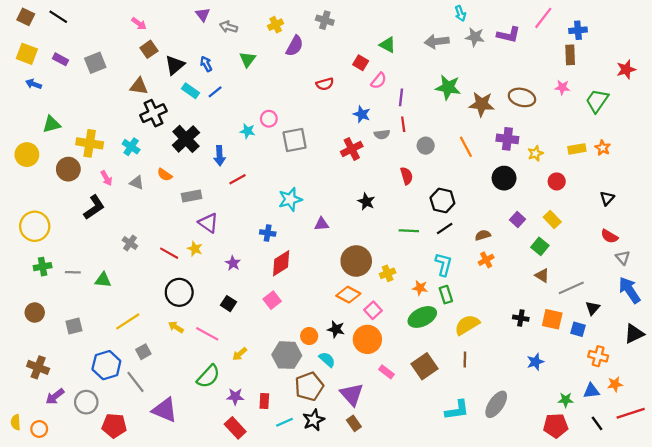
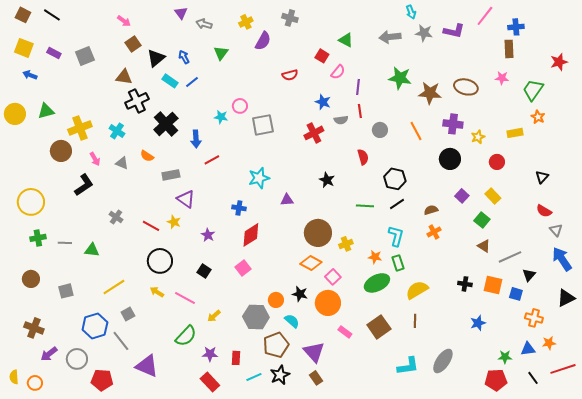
yellow cross: (90, 143) -> (80, 128), turned -30
orange star: (603, 148) -> (538, 117), moved
yellow circle: (27, 155) -> (15, 114), moved

